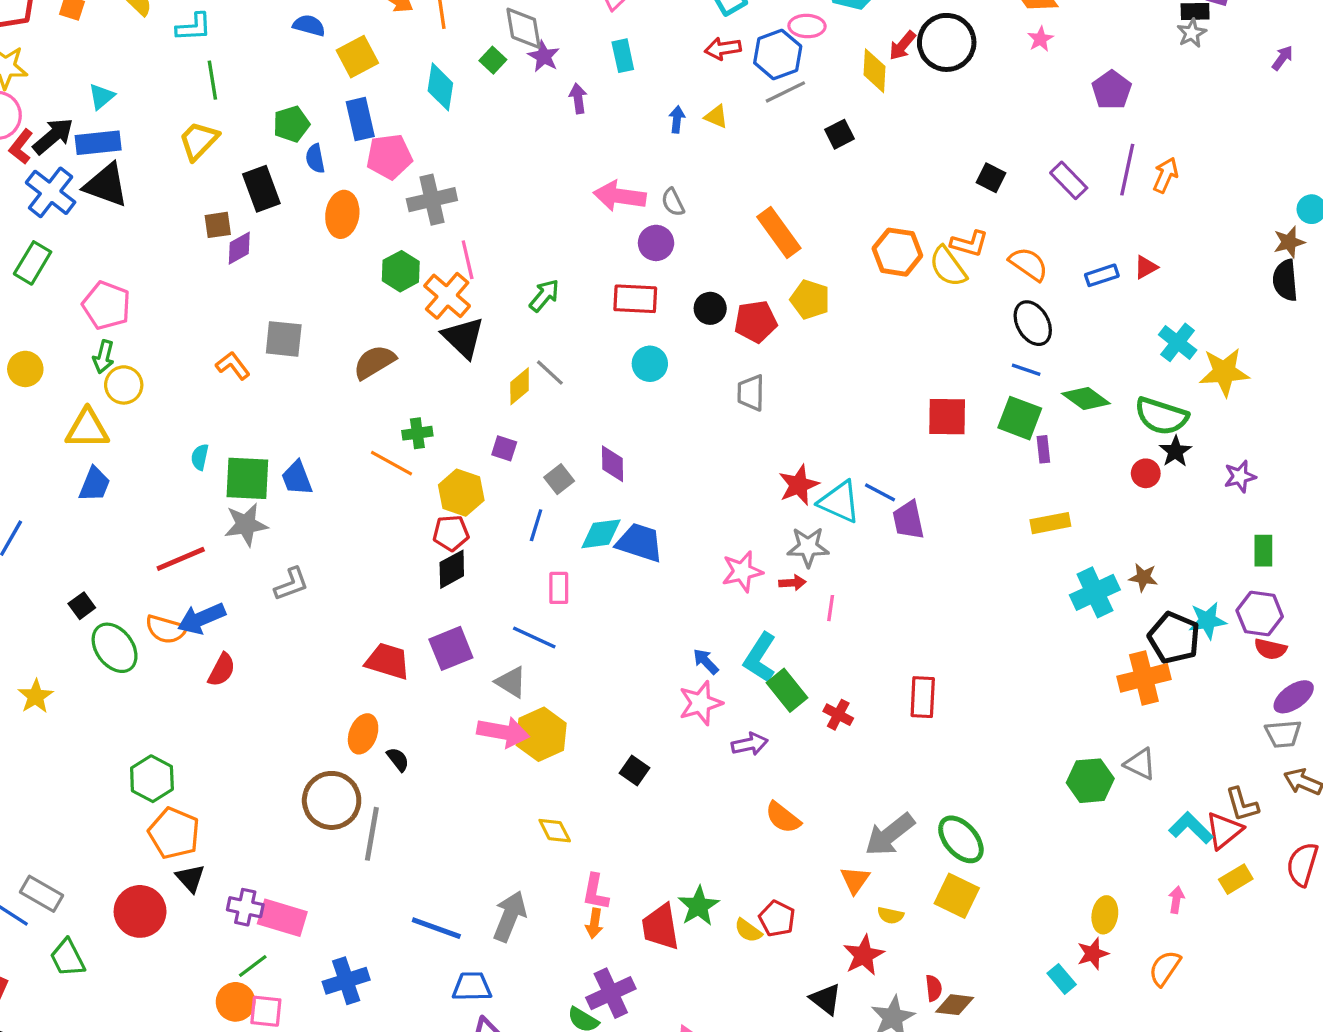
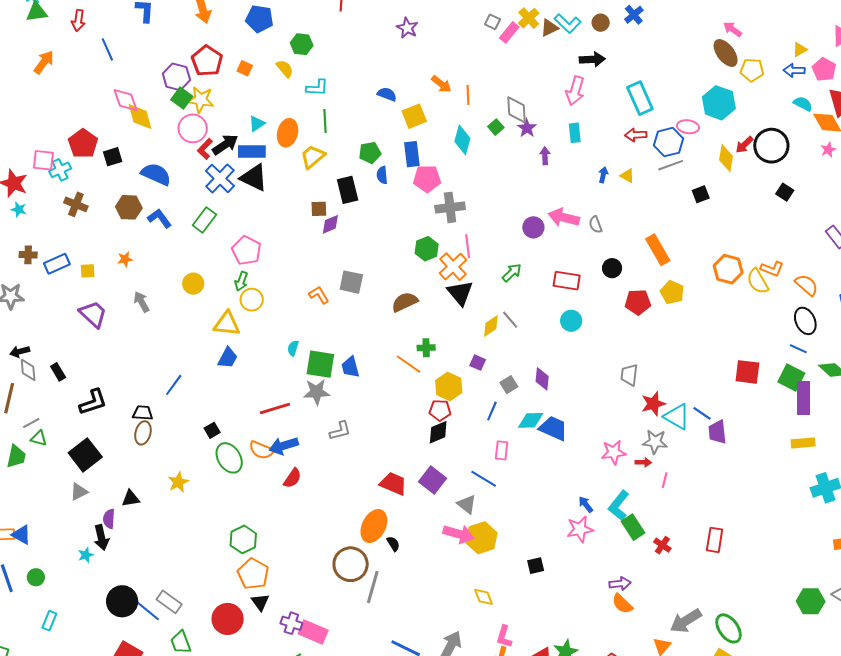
black square: (991, 178) -> (785, 192), moved
orange ellipse: (342, 214) -> (288, 133), moved
purple circle: (656, 243) -> (533, 227), moved
black circle: (710, 308) -> (612, 268), moved
gray trapezoid: (751, 393) -> (629, 375), moved
purple rectangle: (1043, 449) -> (804, 398), size x2.0
purple square: (451, 648) -> (433, 480), turned -36
orange ellipse: (363, 734) -> (374, 526), size x1.4
purple arrow: (750, 744) -> (620, 584), moved
black square: (634, 770) -> (536, 566), turned 36

